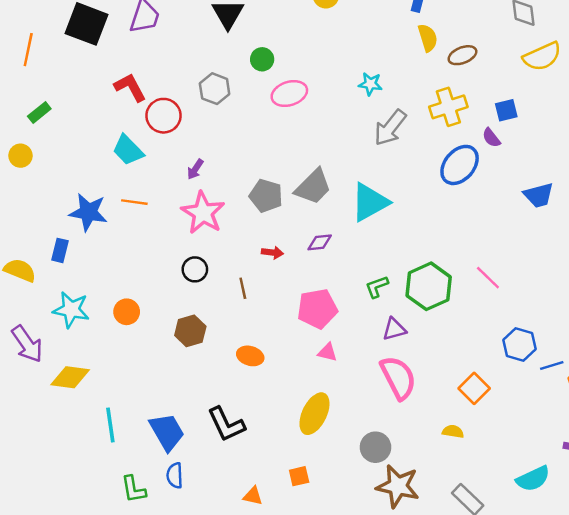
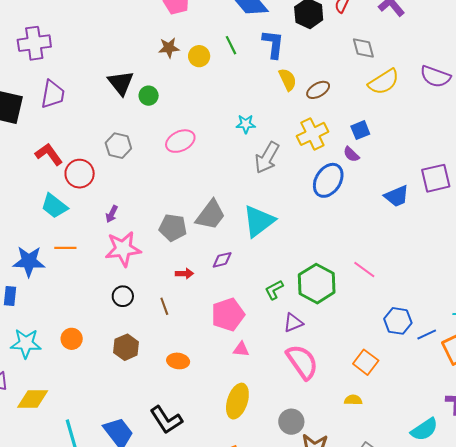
green circle: (262, 59) -> (149, 96), moved
pink star: (203, 213) -> (123, 249), turned -30

